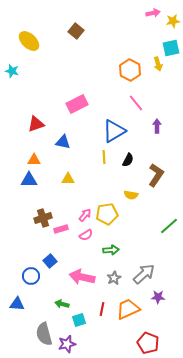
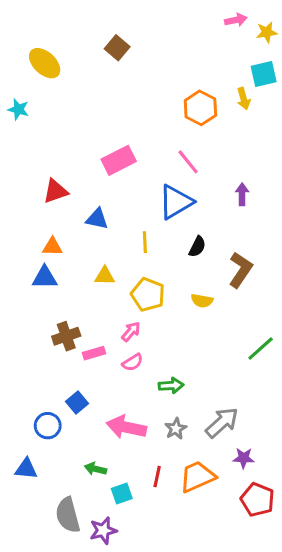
pink line: (136, 103) -> (188, 162), moved
yellow line: (104, 157) -> (145, 242), moved
yellow pentagon: (107, 214) -> (148, 295), moved, turned 30
red pentagon: (148, 343) -> (257, 500), moved

